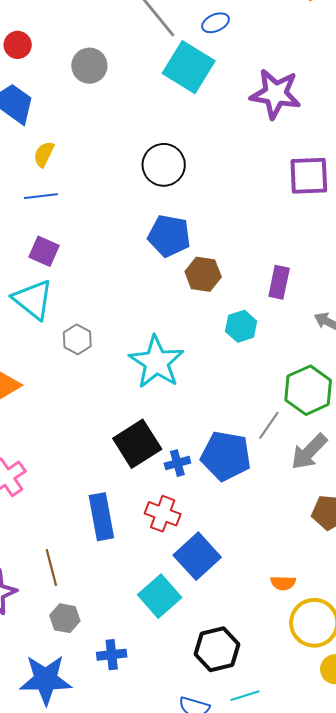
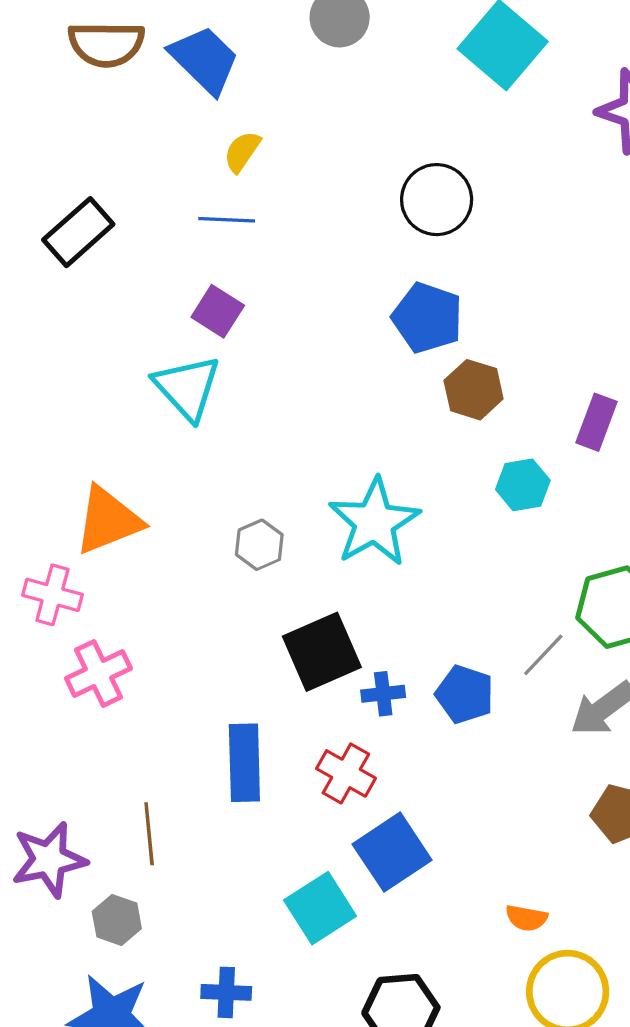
gray hexagon: (77, 339) -> (259, 545), moved
blue pentagon: (226, 456) -> (465, 694), size x0.7
gray hexagon: (65, 618) -> (117, 920), moved

